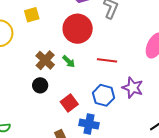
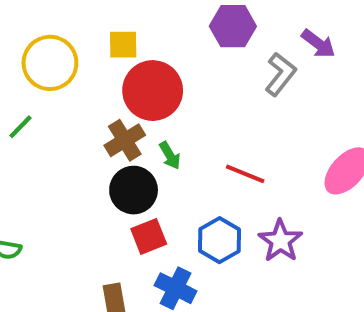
red circle: (78, 29) -> (153, 91), moved
black circle: (40, 85) -> (134, 190), moved, size x1.5

